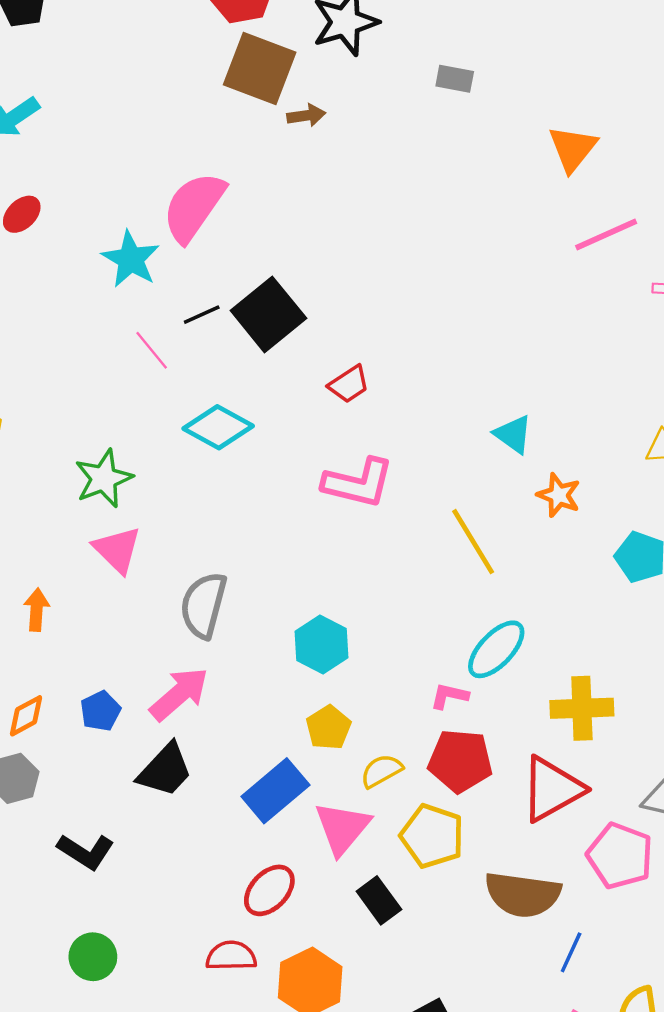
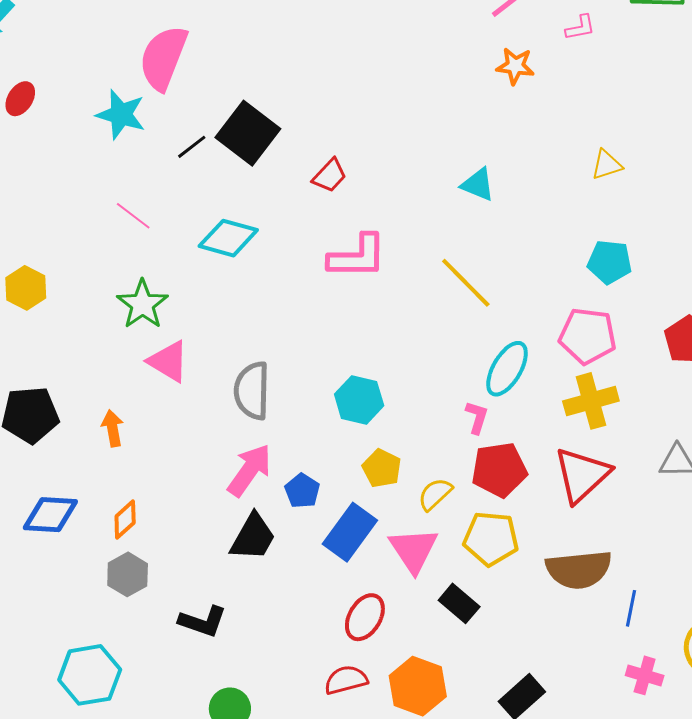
pink line: (152, 350) -> (133, 216), moved
orange star: (559, 495) -> (515, 66), moved
pink L-shape: (449, 696) -> (477, 417), turned 108
blue pentagon: (100, 711) -> (302, 491), moved
pink pentagon: (620, 856) -> (588, 336), moved

